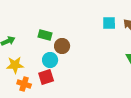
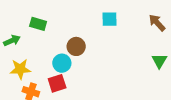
cyan square: (109, 23) -> (109, 19), moved
green rectangle: (45, 35) -> (38, 24), moved

